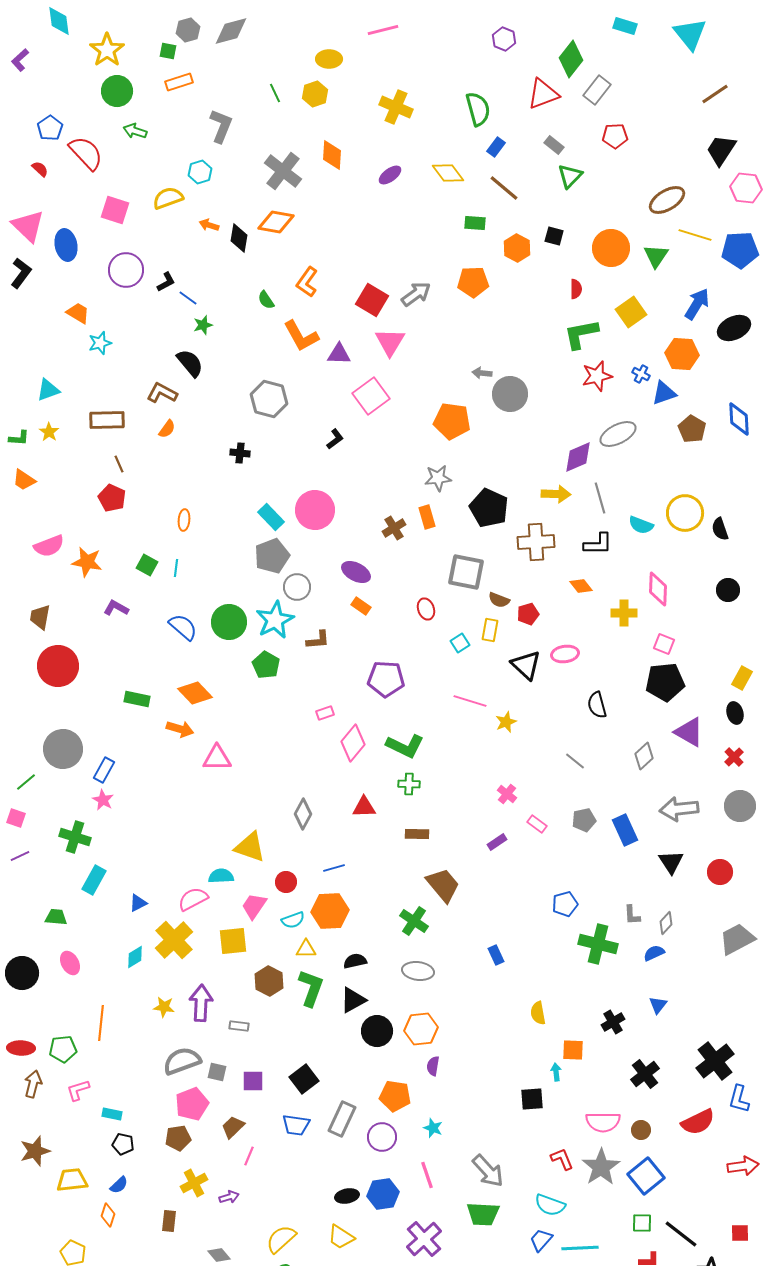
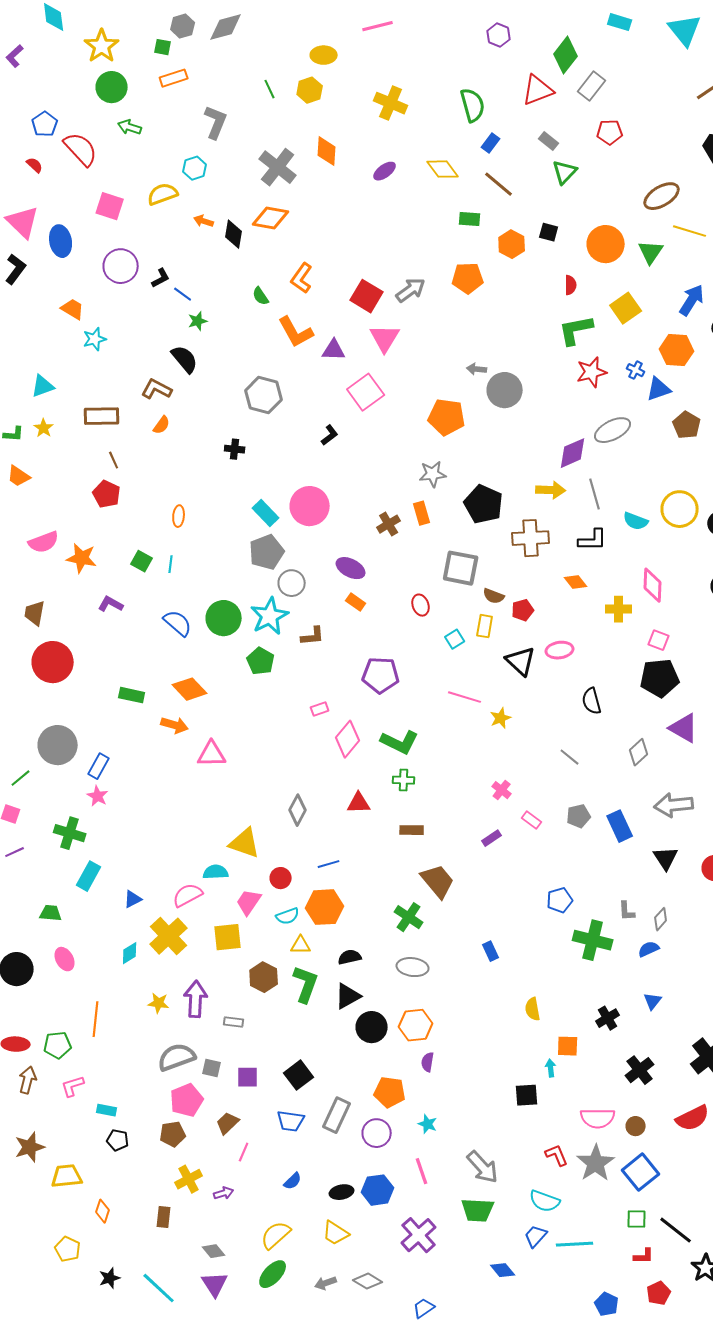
blue semicircle: (119, 1185) -> (293, 1181), moved

